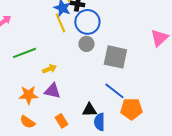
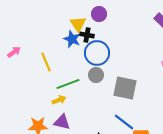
yellow line: (60, 23) -> (46, 62), moved
green line: (24, 53) -> (68, 84), moved

